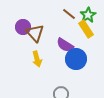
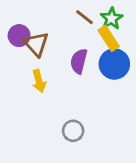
purple semicircle: (65, 45) -> (79, 61), turned 72
blue circle: (76, 59) -> (114, 64), moved

